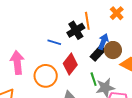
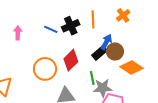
black cross: (76, 30) -> (71, 26), moved
blue line: (54, 42) -> (51, 29), moved
pink arrow: (17, 63) -> (18, 33), moved, size x0.6

